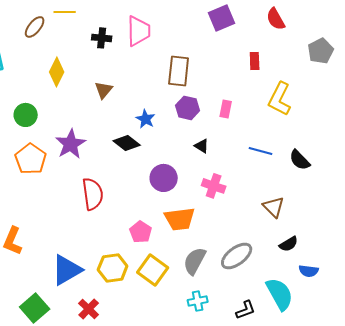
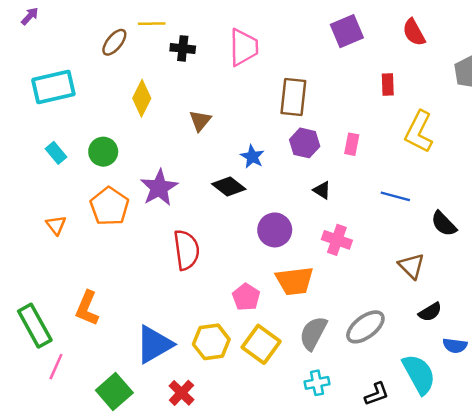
black cross: (102, 38) -> (183, 48), moved
black semicircle: (300, 160) -> (444, 224), moved

